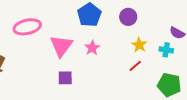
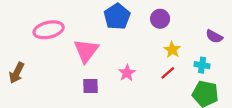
pink star: (92, 48) -> (127, 73), moved
cyan cross: (166, 50) -> (202, 65), moved

